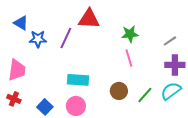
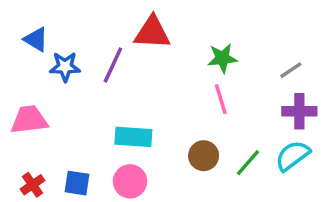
pink trapezoid: (17, 70) -> (29, 120), turned -105
red cross: (14, 99) -> (33, 185), moved, turned 32
blue square: (45, 107) -> (77, 183), turned -35

